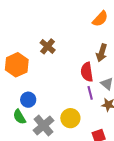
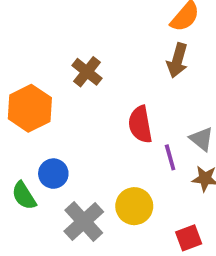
brown arrow: (102, 53) -> (177, 60), moved
red semicircle: (87, 72) -> (140, 124), moved
green semicircle: (19, 117) -> (24, 196), moved

